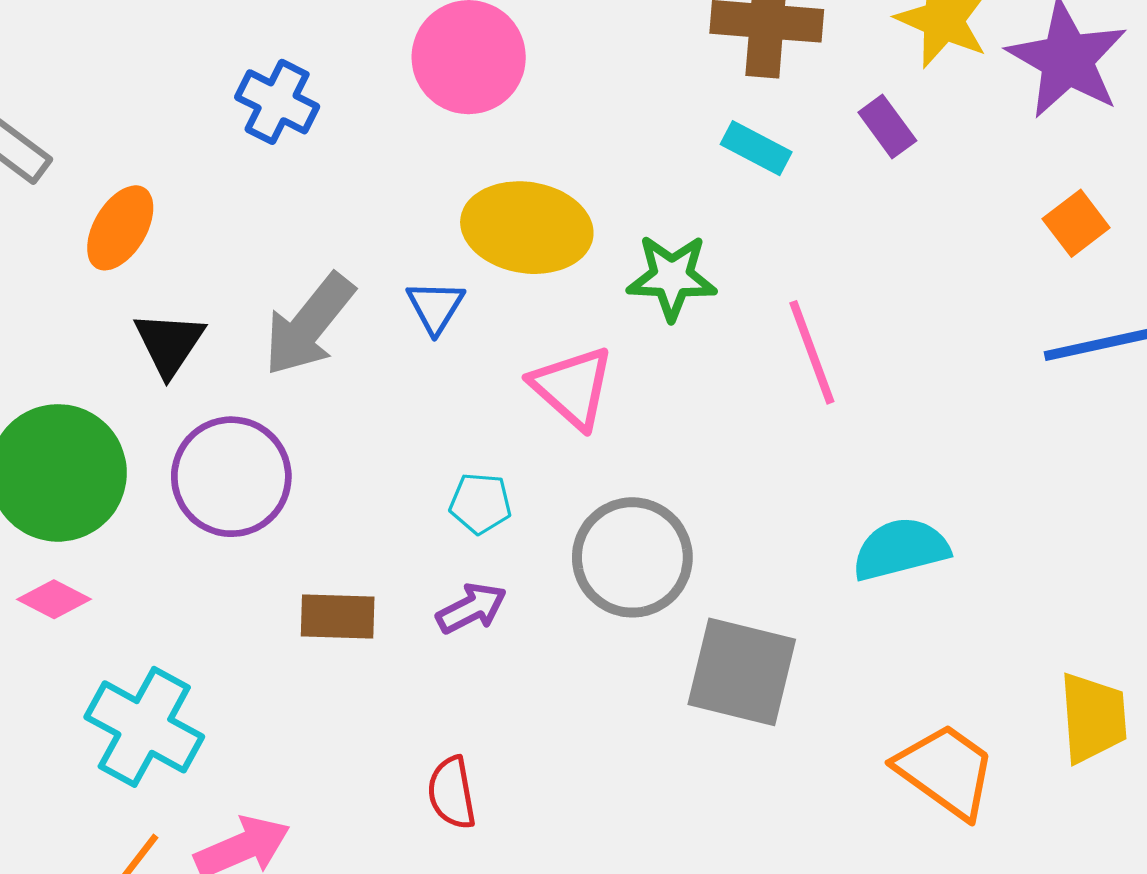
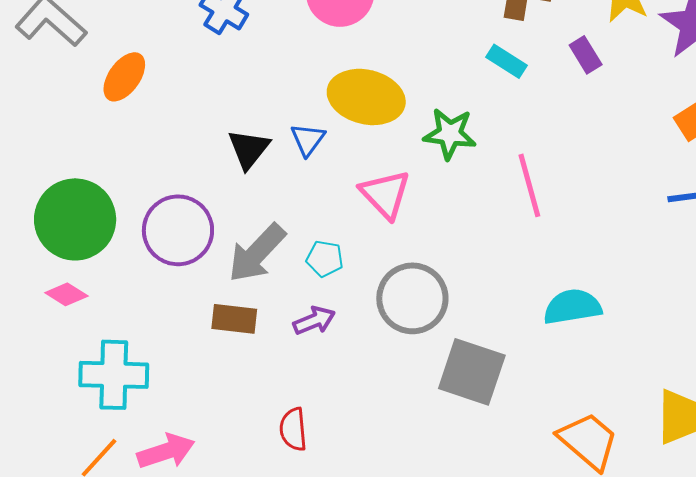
gray arrow: (309, 325) -> (257, 253), moved
black triangle: (169, 344) -> (249, 149), moved
cyan cross: (144, 727) -> (114, 375), turned -32

